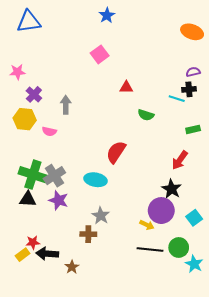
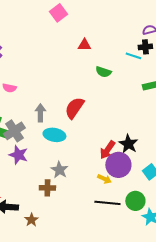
gray arrow: (66, 105) -> (40, 113), moved
red arrow: (180, 160) -> (107, 150), moved

